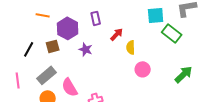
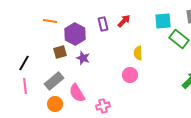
red arrow: (117, 34) -> (124, 21), moved
black line: (29, 49) -> (24, 63), moved
purple star: (86, 49) -> (83, 58), moved
pink circle: (143, 69) -> (130, 75), moved

